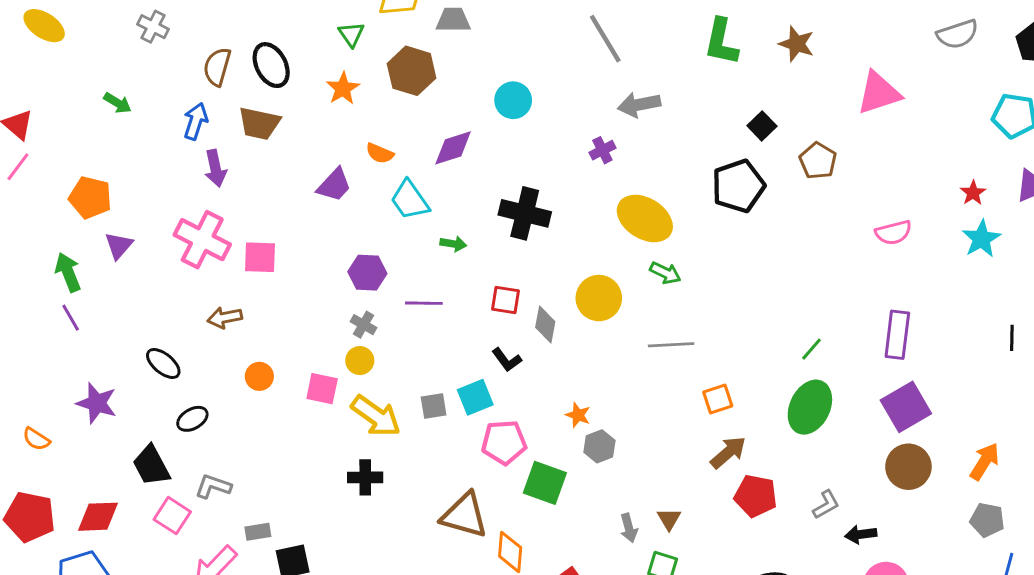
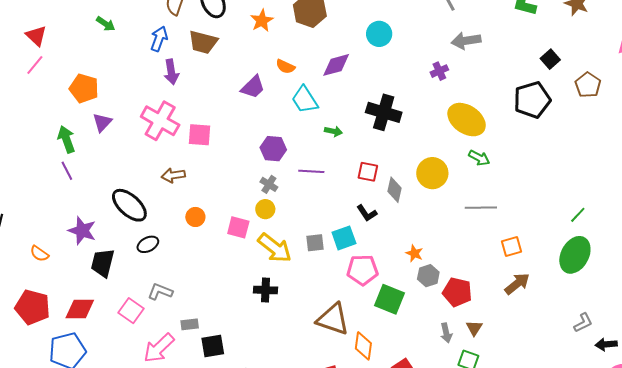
black ellipse: (163, 364) -> (129, 205), size x1.5
black trapezoid: (151, 465) -> (103, 263), moved, turned 40
red pentagon: (756, 496) -> (457, 292), moved

